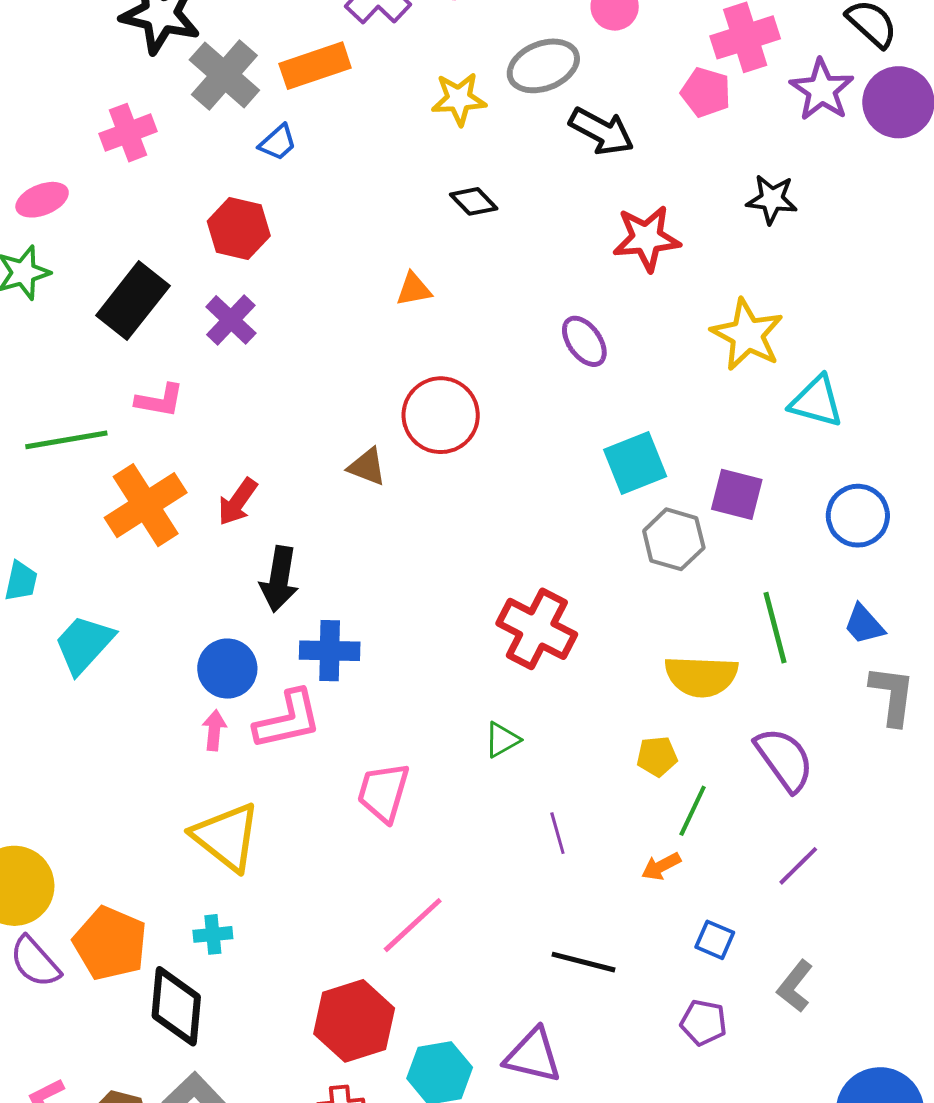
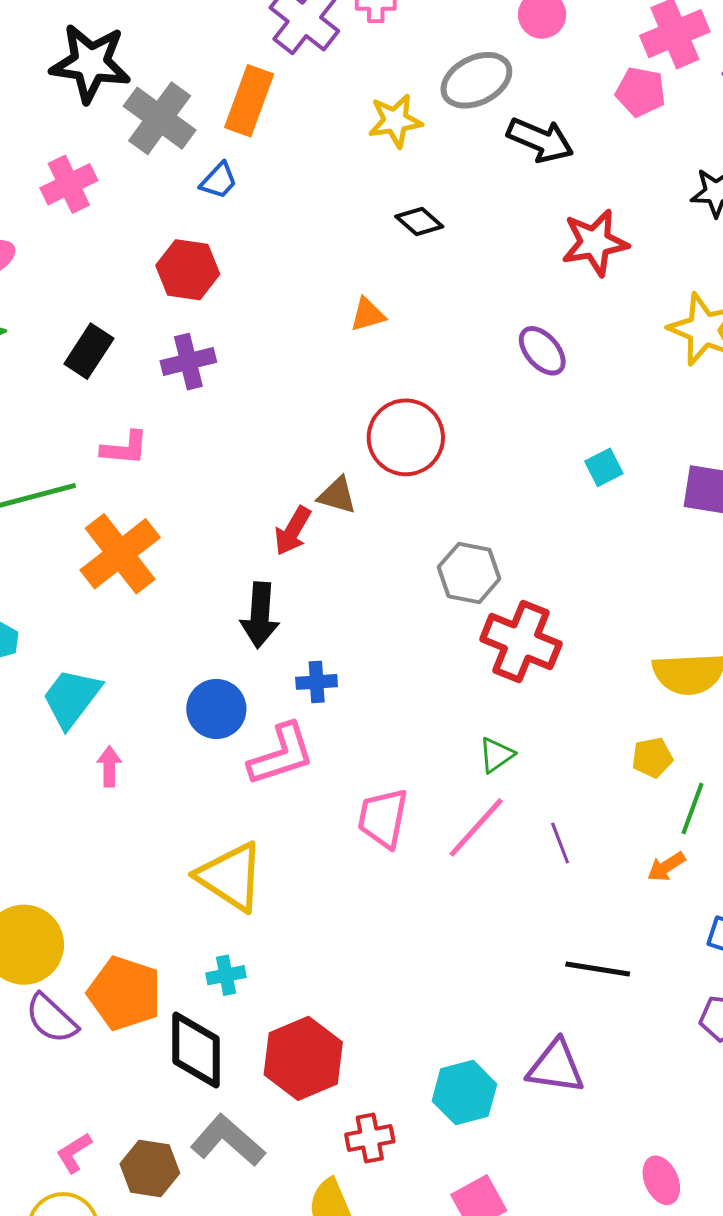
orange rectangle: (315, 66) -> (249, 101), turned -46
black rectangle: (133, 301) -> (89, 351), size x0.7
purple cross: (231, 320) -> (188, 362), turned 38
cyan square: (635, 463) -> (604, 467), size x0.6
red arrow: (238, 502) -> (293, 531), moved
gray hexagon: (674, 539) -> (469, 573), moved
blue cross: (330, 651) -> (317, 682), size x0.7
pink arrow: (214, 730) -> (109, 766), moved
pink line: (413, 925) -> (476, 827), moved
red hexagon: (354, 1021) -> (303, 1058), moved

